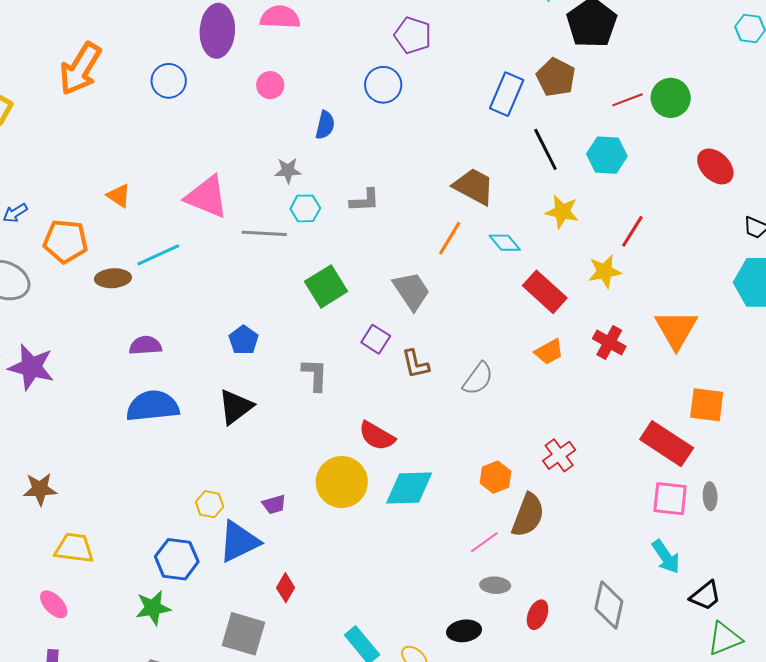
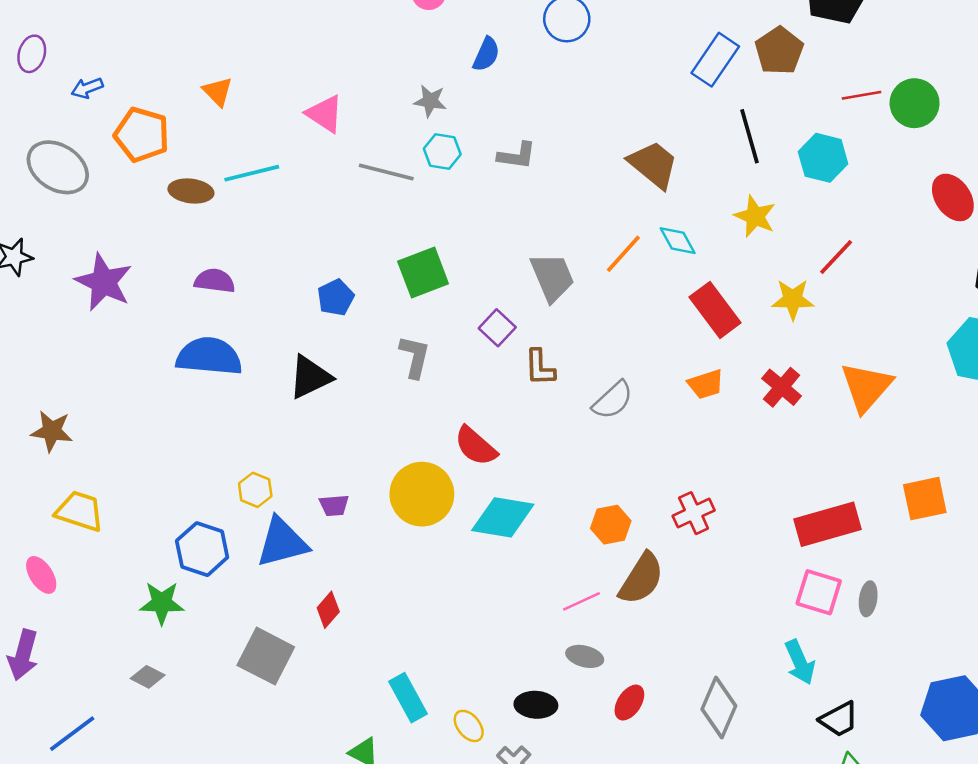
pink triangle: (207, 197) -> (325, 114), size x0.7
orange line: (450, 238) -> (623, 254), moved
green square: (326, 286) -> (423, 272), moved
purple star: (31, 367) -> (104, 282), moved
orange square: (707, 405) -> (925, 499), moved, turned -30
red rectangle: (667, 444) -> (827, 524), turned -60

